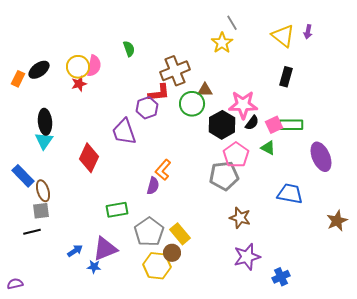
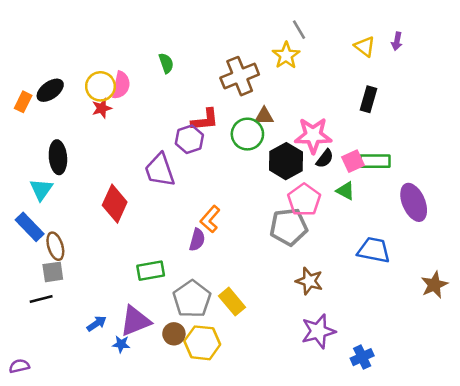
yellow triangle: (283, 36) -> (365, 46), size x0.7
brown cross: (175, 71) -> (240, 76), moved
cyan triangle: (44, 141) -> (41, 189), moved
brown circle: (172, 253) -> (174, 334), moved

